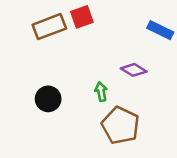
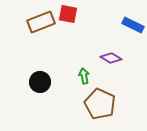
red square: (82, 17) -> (68, 14), turned 30

